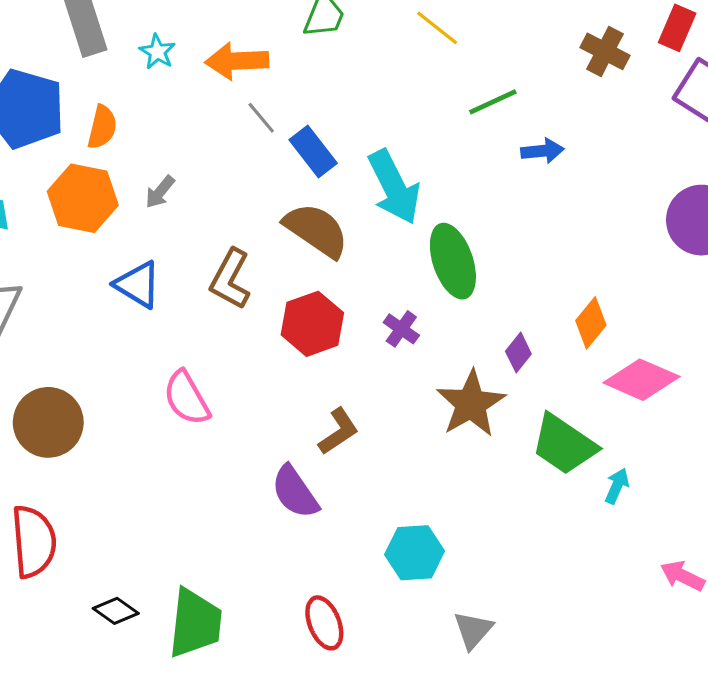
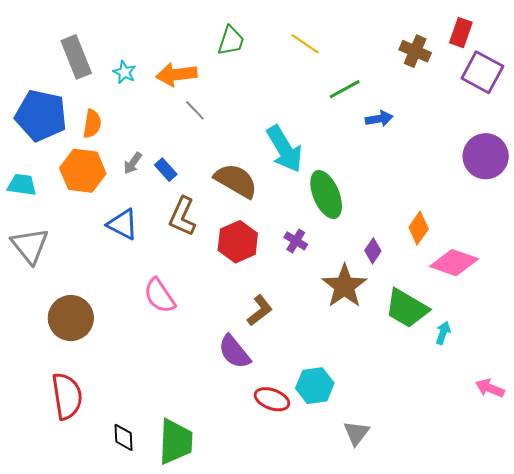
blue rectangle: (313, 152) -> (166, 170), moved, size x0.7
black diamond: (116, 611) -> (124, 437), turned 56
red ellipse: (324, 623) -> (272, 399), moved, turned -44

